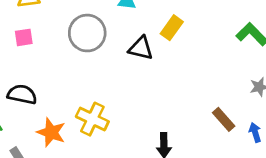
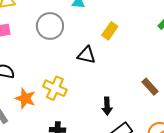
yellow rectangle: (172, 28) -> (110, 31), moved
black triangle: (141, 48) -> (87, 55), moved

